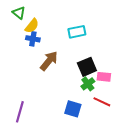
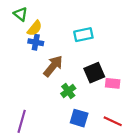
green cross: (88, 84) -> (68, 91), moved
red line: (102, 102) -> (113, 121), moved

